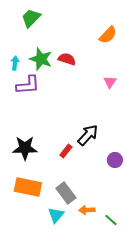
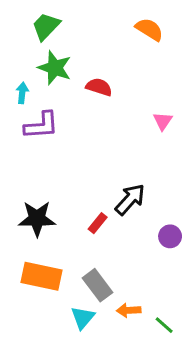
orange semicircle: (108, 35) -> (149, 29), moved, turned -102
green star: (41, 59) -> (55, 68), moved

